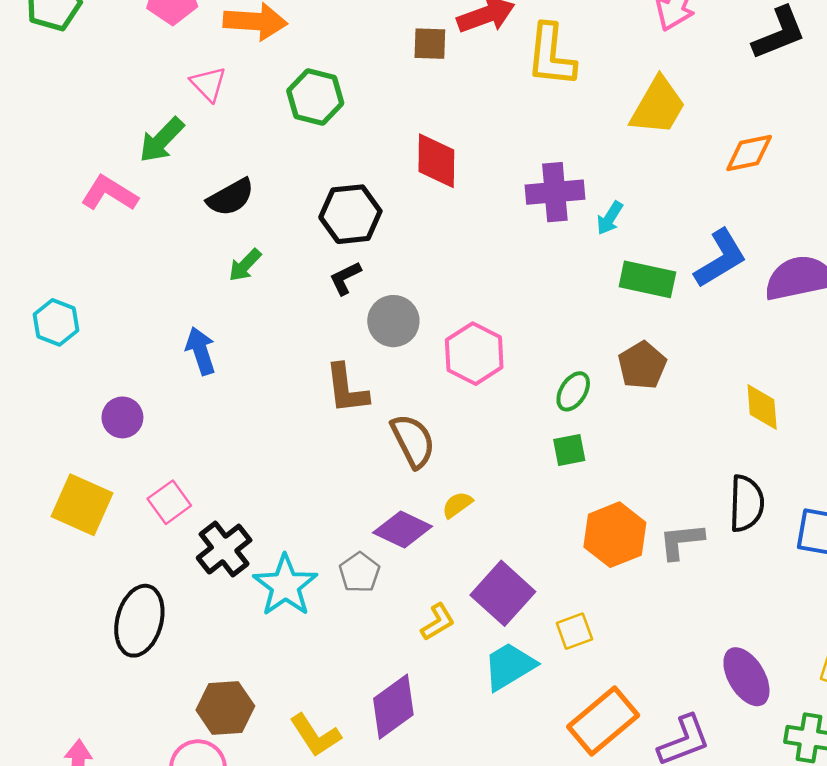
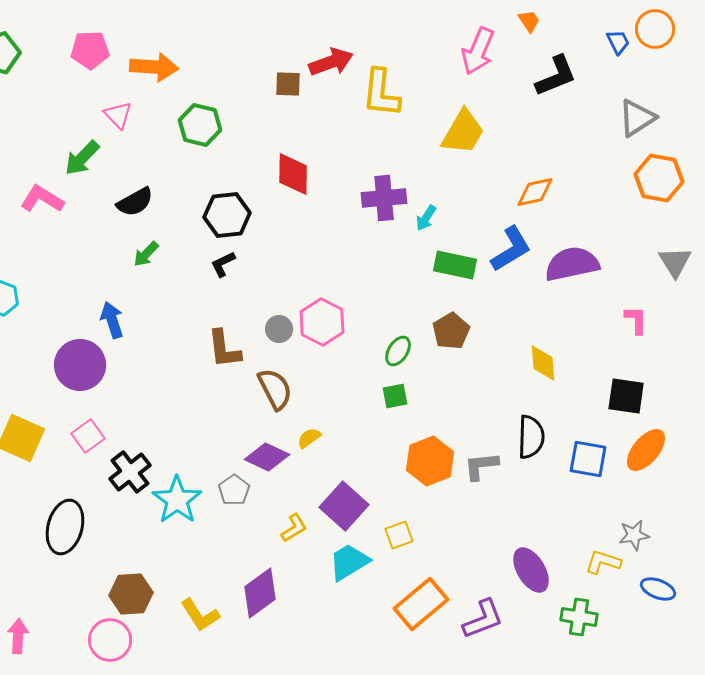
orange diamond: (749, 153) -> (535, 192), moved
gray circle: (393, 321) -> (279, 329), moved, size x0.7
purple circle: (122, 417) -> (80, 365), moved, size x1.6

